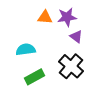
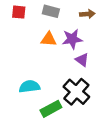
cyan semicircle: (26, 49) -> (29, 86), moved
green rectangle: (35, 77) -> (51, 109), moved

